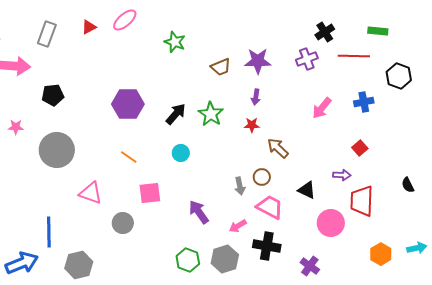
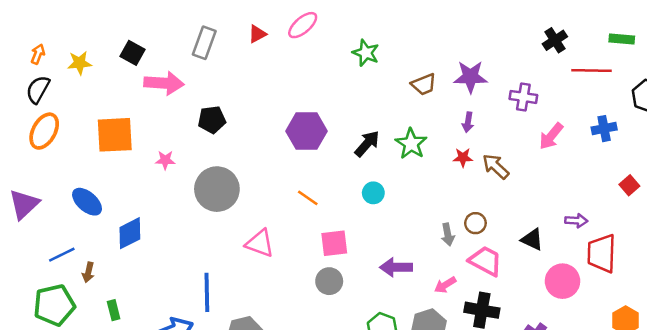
purple cross: (307, 59) -> (523, 97), moved, turned 30
brown arrow: (278, 148) -> (496, 166), moved
red square: (360, 148) -> (629, 185), moved
purple arrow: (199, 212) -> (396, 267), turned -55
gray circle: (123, 223) -> (329, 281), moved

